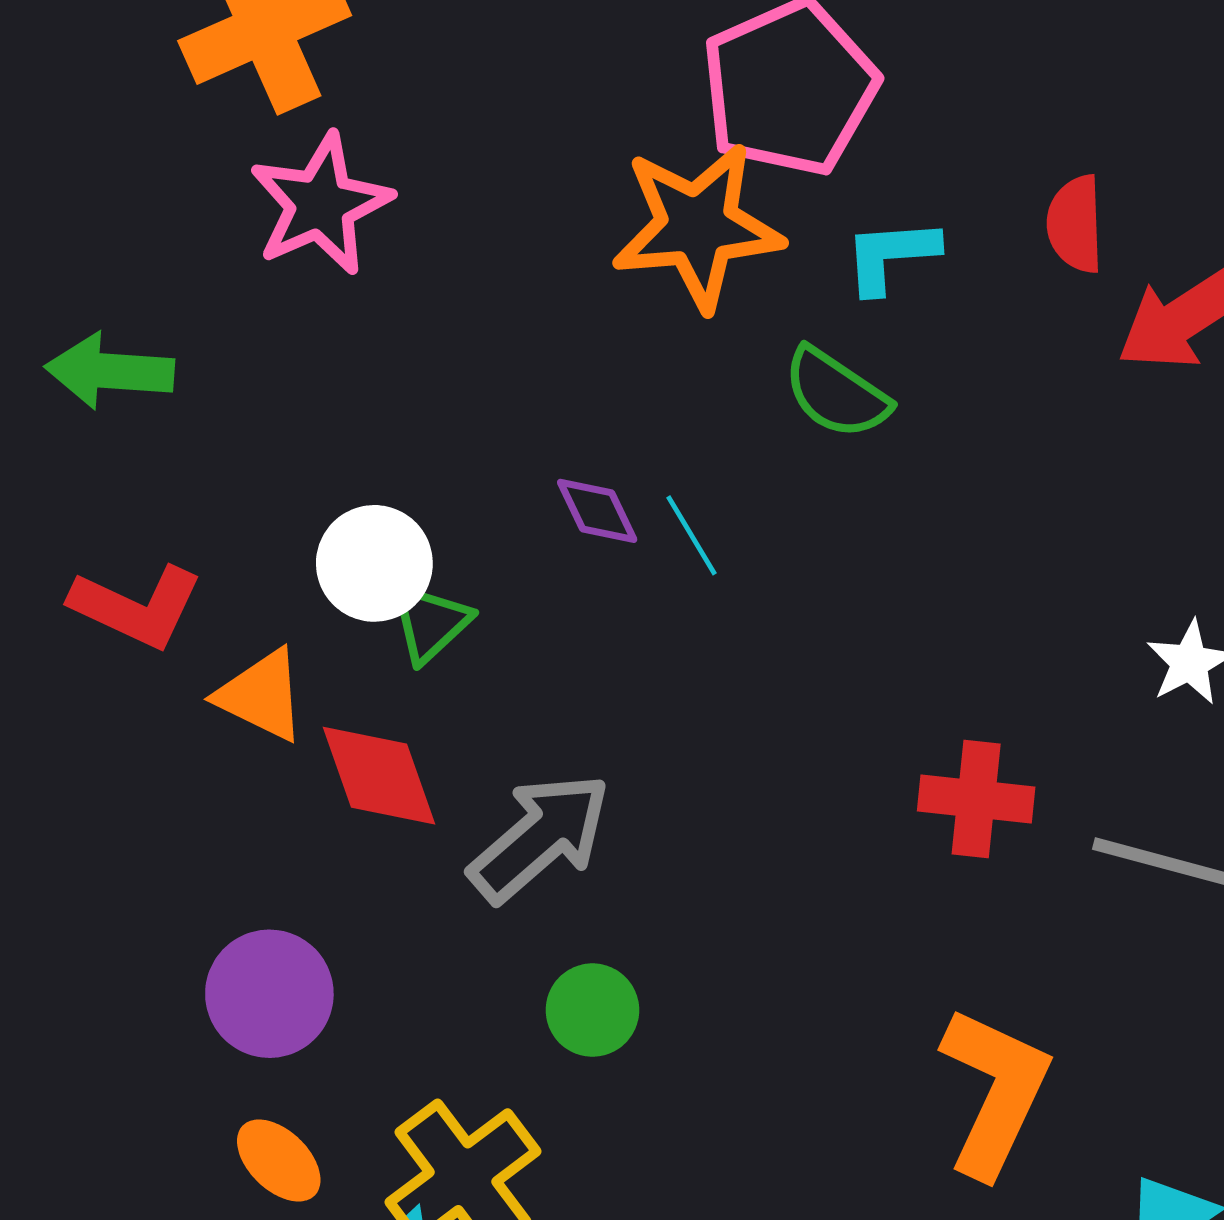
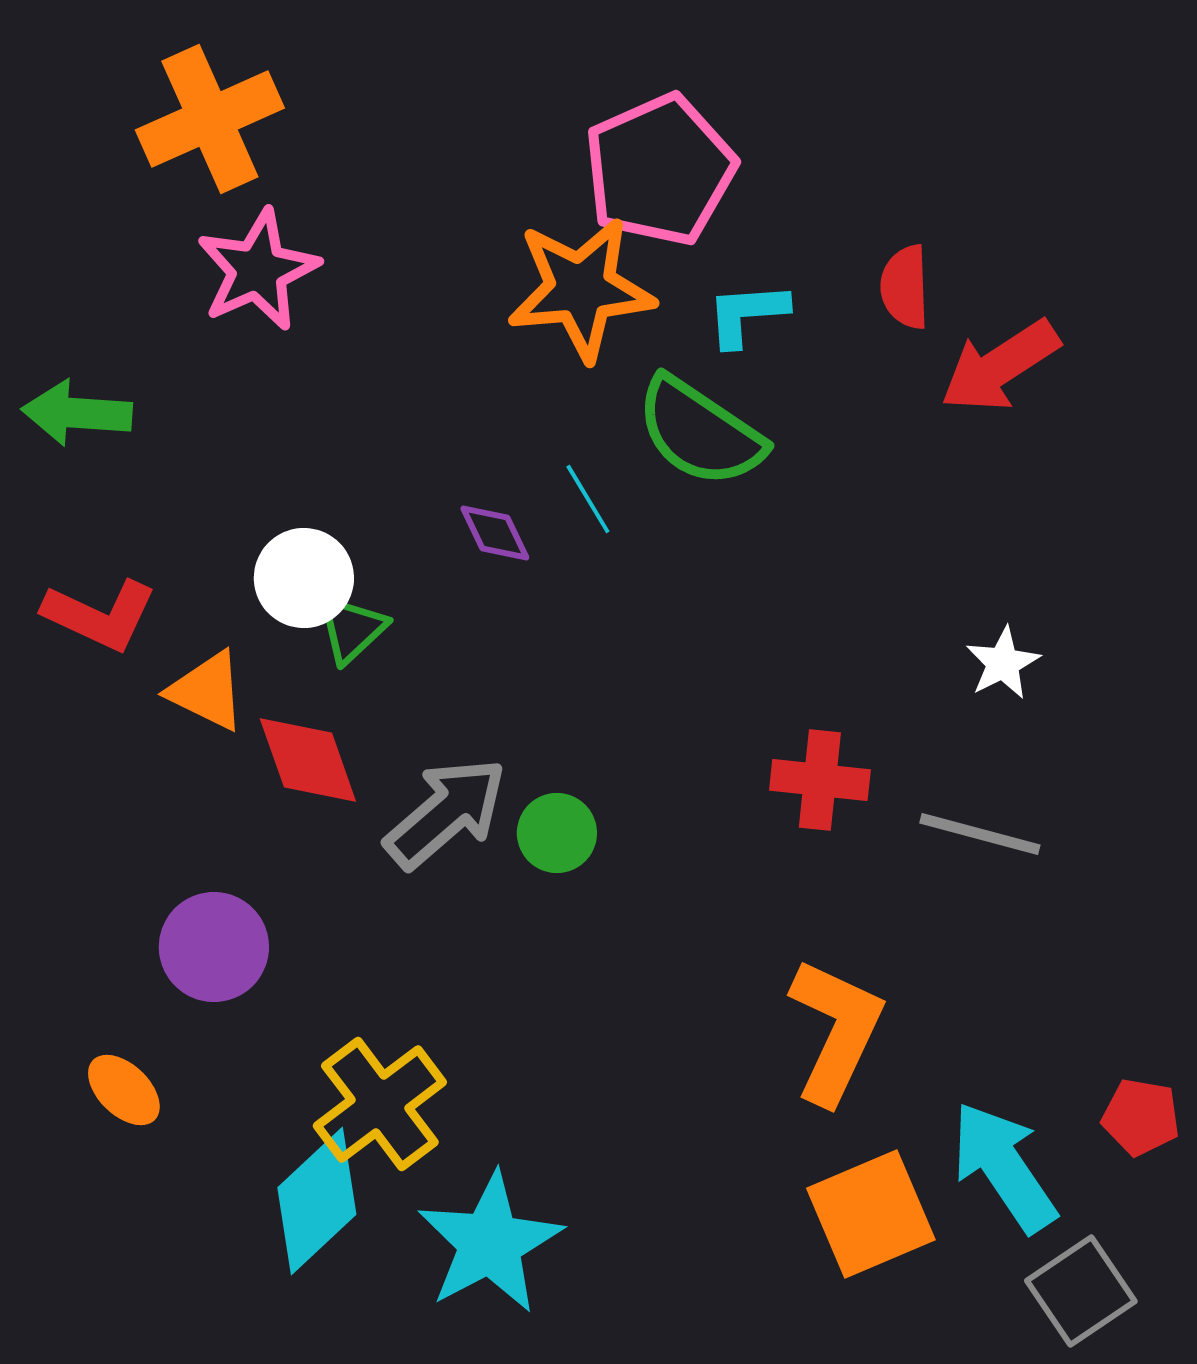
green semicircle: (836, 393) -> (700, 432), size x1.4
cyan line: (692, 535) -> (588, 499), moved
green circle: (592, 1010) -> (557, 833), moved
orange ellipse: (279, 1161) -> (124, 1090), moved

